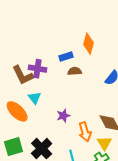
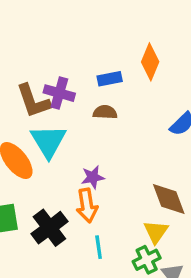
brown semicircle: (75, 71) -> (105, 112), moved
cyan triangle: (35, 98) -> (48, 141), size x1.6
orange arrow: (85, 132) -> (87, 206), moved

